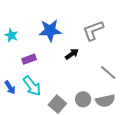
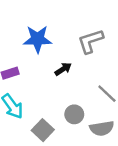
gray circle: (83, 99) -> (74, 114), moved

